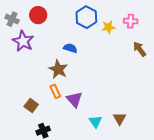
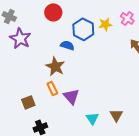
red circle: (38, 15) -> (53, 12), moved
blue hexagon: (86, 17) -> (83, 29), moved
pink cross: (131, 21) -> (127, 18), turned 32
brown square: (31, 105) -> (28, 102), turned 32

